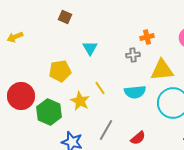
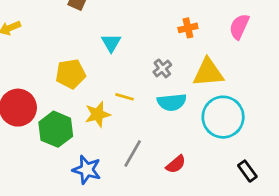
gray cross: (133, 55) -> (162, 68), moved, turned -32
yellow line: (100, 88) -> (125, 97), turned -40
yellow star: (80, 101) -> (98, 114), turned 30

